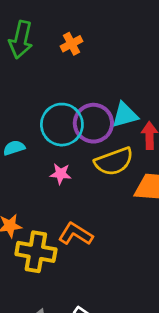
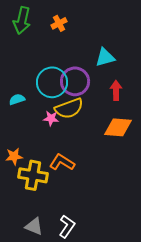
cyan triangle: (125, 115) -> (105, 57), moved
yellow semicircle: (114, 161) -> (69, 108), moved

